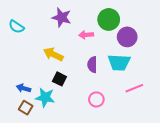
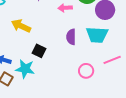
yellow arrow: (53, 54) -> (21, 26), moved
pink circle: (96, 99) -> (86, 71), moved

